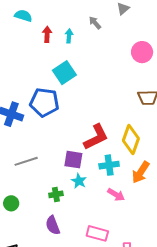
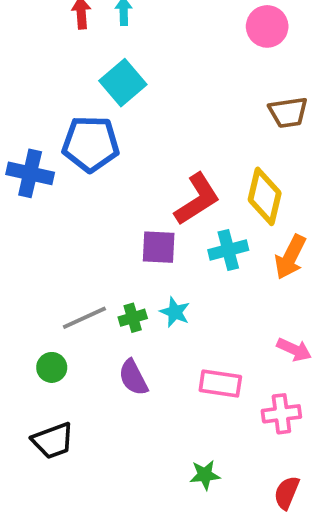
gray line: (26, 161) -> (84, 318), moved
cyan star: (79, 181) -> (175, 312), moved
pink arrow: (116, 195) -> (294, 350), moved
green circle: (11, 203) -> (52, 367), moved

